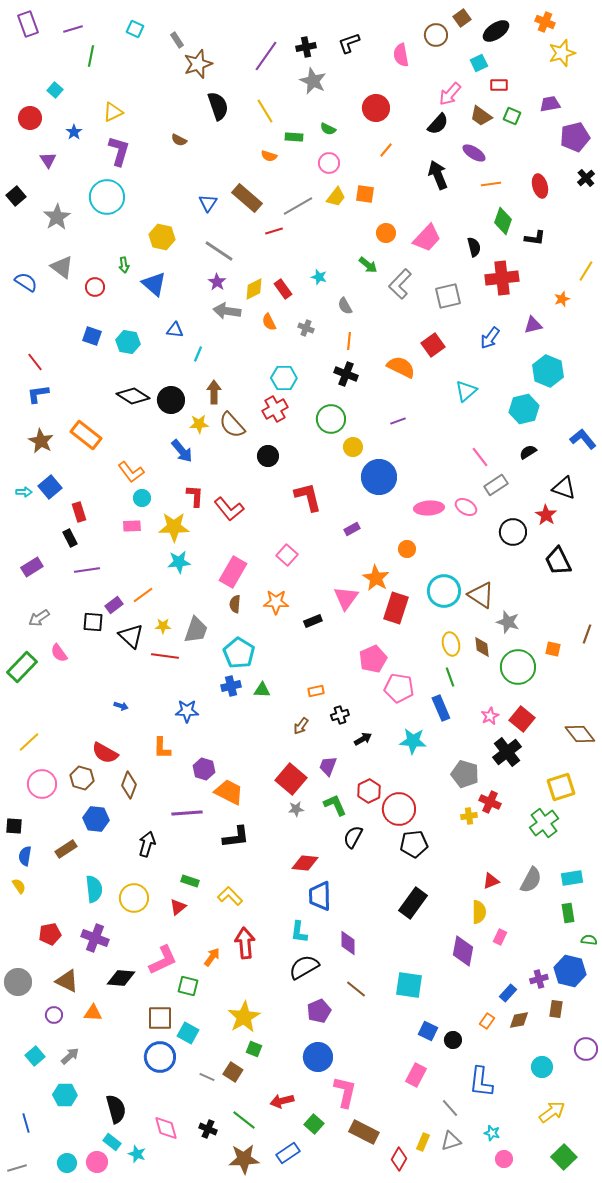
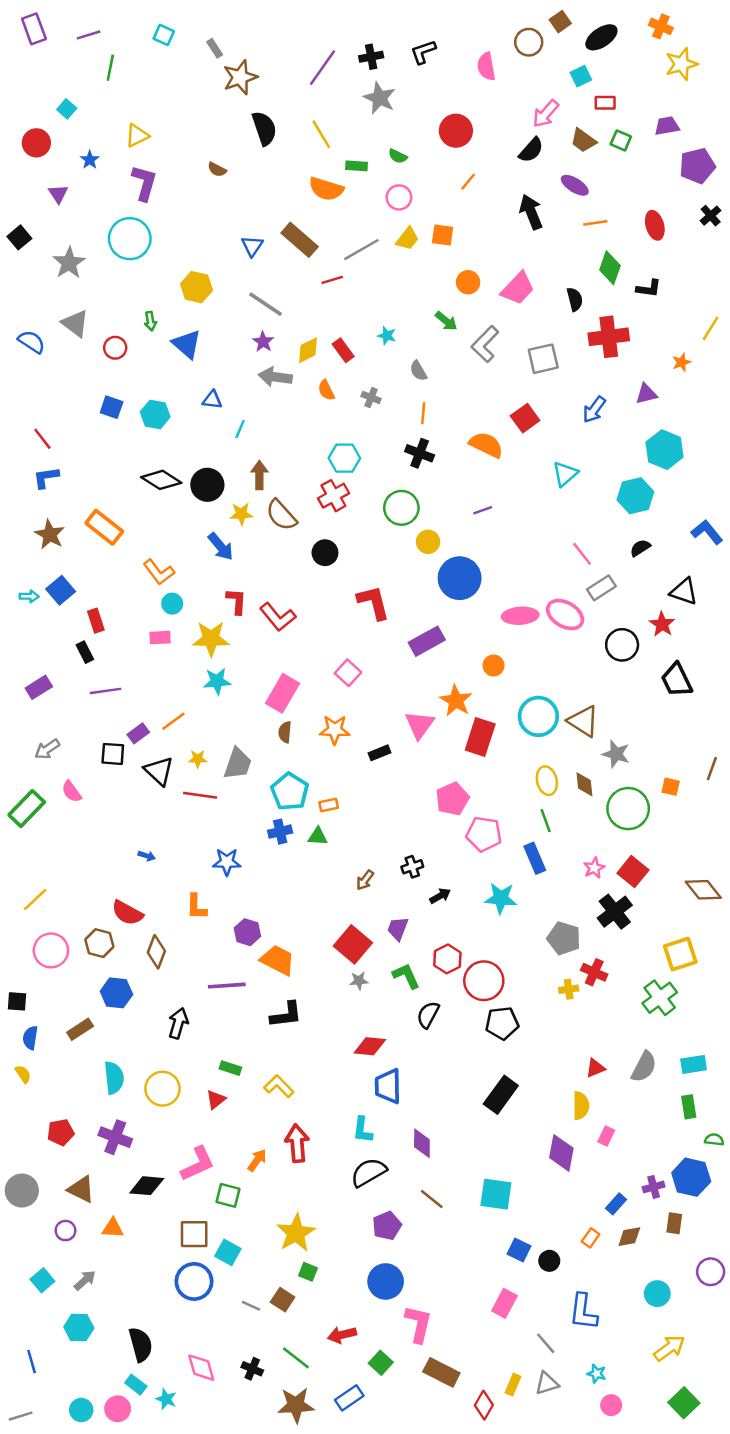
orange semicircle: (269, 156) -> (326, 189), size x1.8
pink ellipse: (466, 507) -> (565, 615), size x1.4
purple rectangle: (352, 529) -> (427, 641), size x1.8
orange rectangle: (316, 691) -> (329, 805), moved

